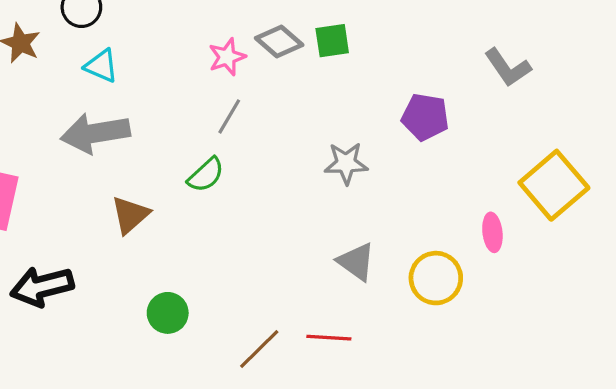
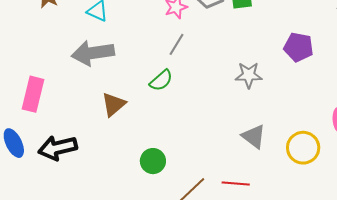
green circle: (168, 313) -> (153, 161), moved

